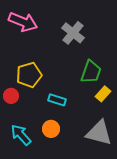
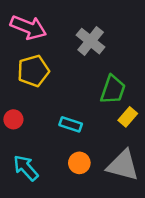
yellow pentagon: (29, 75) -> (33, 71), moved
orange circle: (51, 129) -> (79, 163), moved

